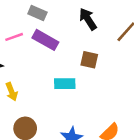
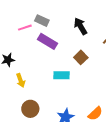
pink line: (14, 37) -> (25, 28), moved
brown square: (89, 60) -> (81, 57), turned 32

